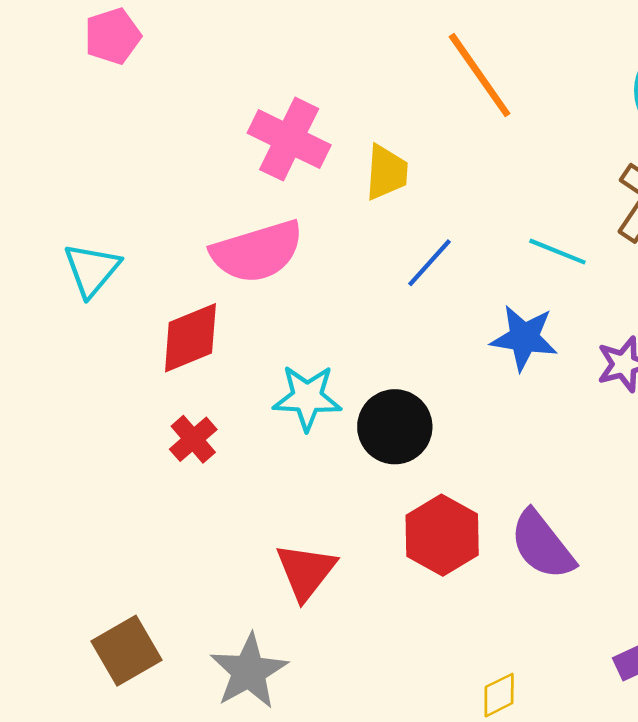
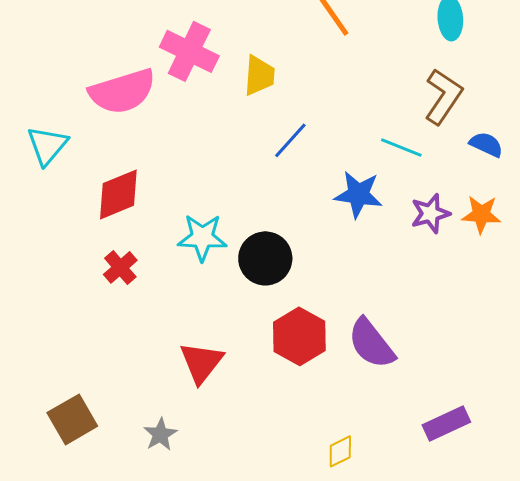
pink semicircle: (257, 252) -> (122, 91), moved
cyan line: (557, 252) -> (401, 147), moved
gray star: (249, 671) -> (160, 434), size x0.6

